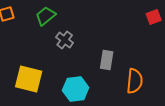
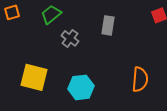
gray rectangle: (107, 60) -> (108, 25), moved

